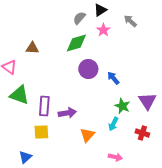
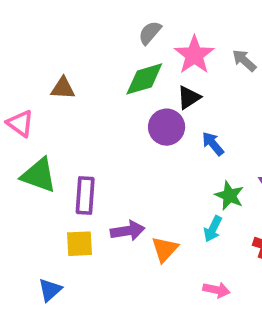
black triangle: (100, 10) -> (189, 97), moved
gray arrow: (130, 21) -> (244, 60), moved
pink star: (103, 30) -> (194, 55), size x1.5
purple arrow: (67, 113) -> (128, 231), moved

